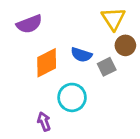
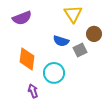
yellow triangle: (113, 19) -> (73, 14), moved
orange diamond: (47, 63) -> (27, 59), moved, turned -55

